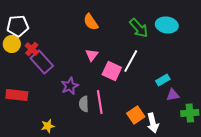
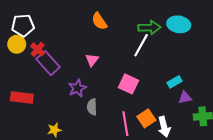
green arrow: (139, 28) -> (149, 28), turned -50
pink triangle: (92, 55) -> (92, 60), moved
white line: (131, 61) -> (141, 45), moved
pink square: (112, 71) -> (129, 84), moved
pink line: (100, 102) -> (125, 124), moved

